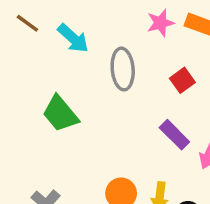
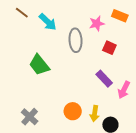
pink star: (160, 23) -> (97, 24), moved
red square: (182, 80) -> (109, 48), turned -32

